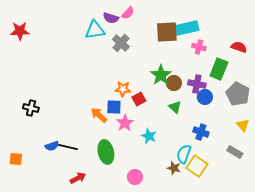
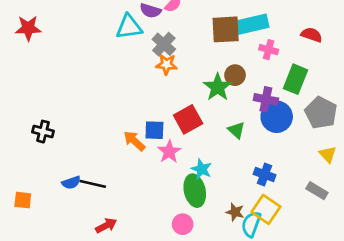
red semicircle: (239, 47) -> (312, 35), moved
brown circle: (174, 83) -> (235, 75), moved
orange star: (123, 89) -> (167, 64), moved
blue circle: (205, 97) -> (277, 117), size x1.5
red square: (139, 99) -> (188, 119), size x1.5
blue cross: (201, 132) -> (265, 175), moved
green ellipse: (106, 152) -> (195, 191), moved
cyan semicircle: (184, 154) -> (251, 224), moved

